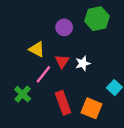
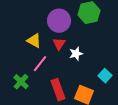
purple circle: (64, 27) -> (59, 21), size x1.5
red triangle: (62, 61) -> (59, 44), moved

